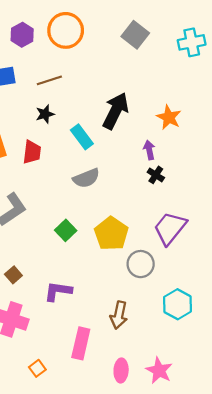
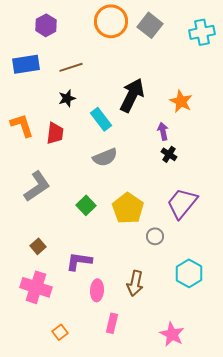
orange circle: (66, 30) -> (111, 21), moved
gray circle: (141, 264) -> (155, 236), size x0.7
pink rectangle: (81, 343) -> (112, 323), moved, size x0.7
pink ellipse: (121, 370) -> (97, 290), moved

